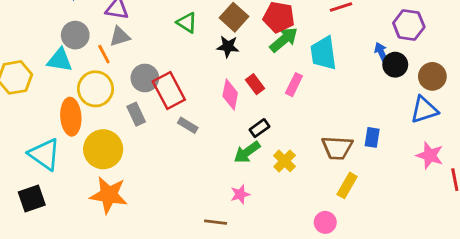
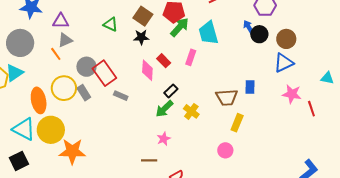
gray circle: (75, 35) -> (20, 43), moved, size x1.4
cyan triangle: (60, 60) -> (14, 73), moved, turned -36
yellow circle: (95, 89) -> (64, 88), moved
yellow circle: (103, 149) -> (51, 130), moved

